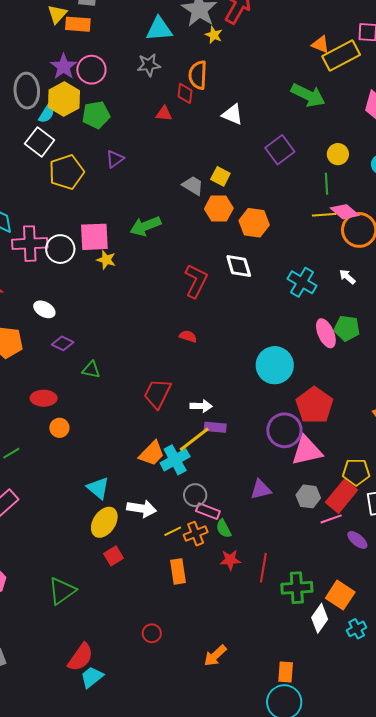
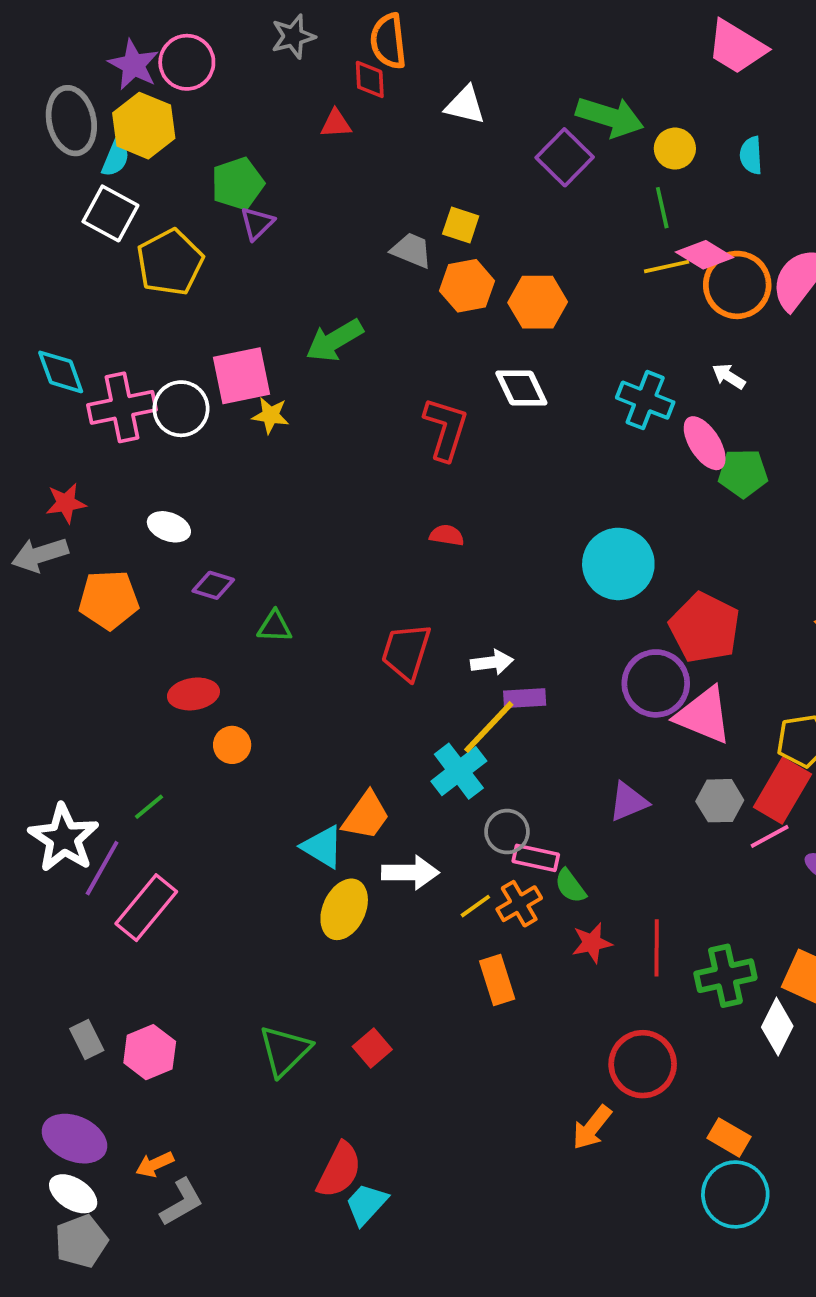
green arrow: (308, 95) -> (610, 117), moved
green pentagon: (96, 115) -> (238, 184), moved
pink ellipse: (326, 333) -> (705, 443), moved
pink triangle: (307, 451) -> (704, 715), turned 44
orange trapezoid: (152, 453) -> (366, 816), moved
red square: (114, 556) -> (372, 1048), moved
red circle: (152, 633) -> (643, 1064), moved, size x1.8
orange rectangle: (286, 672) -> (729, 1137), turned -55

